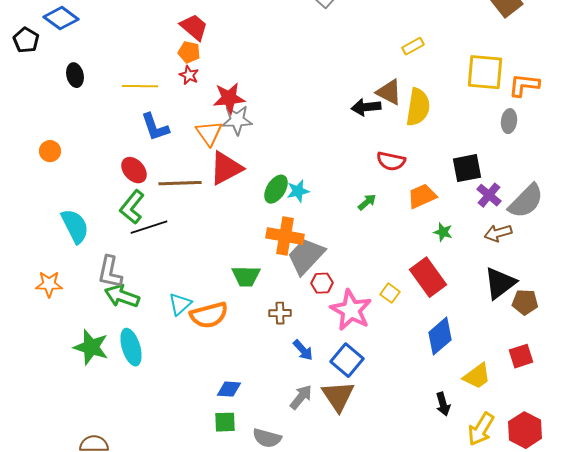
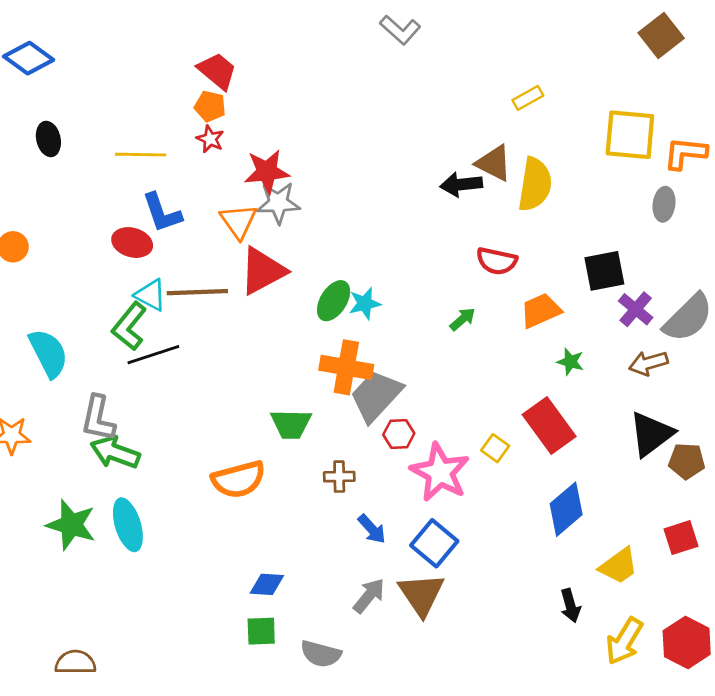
red ellipse: (134, 170) -> (132, 243), moved, turned -32
cyan triangle: (180, 304) -> (151, 295), moved, turned -50

